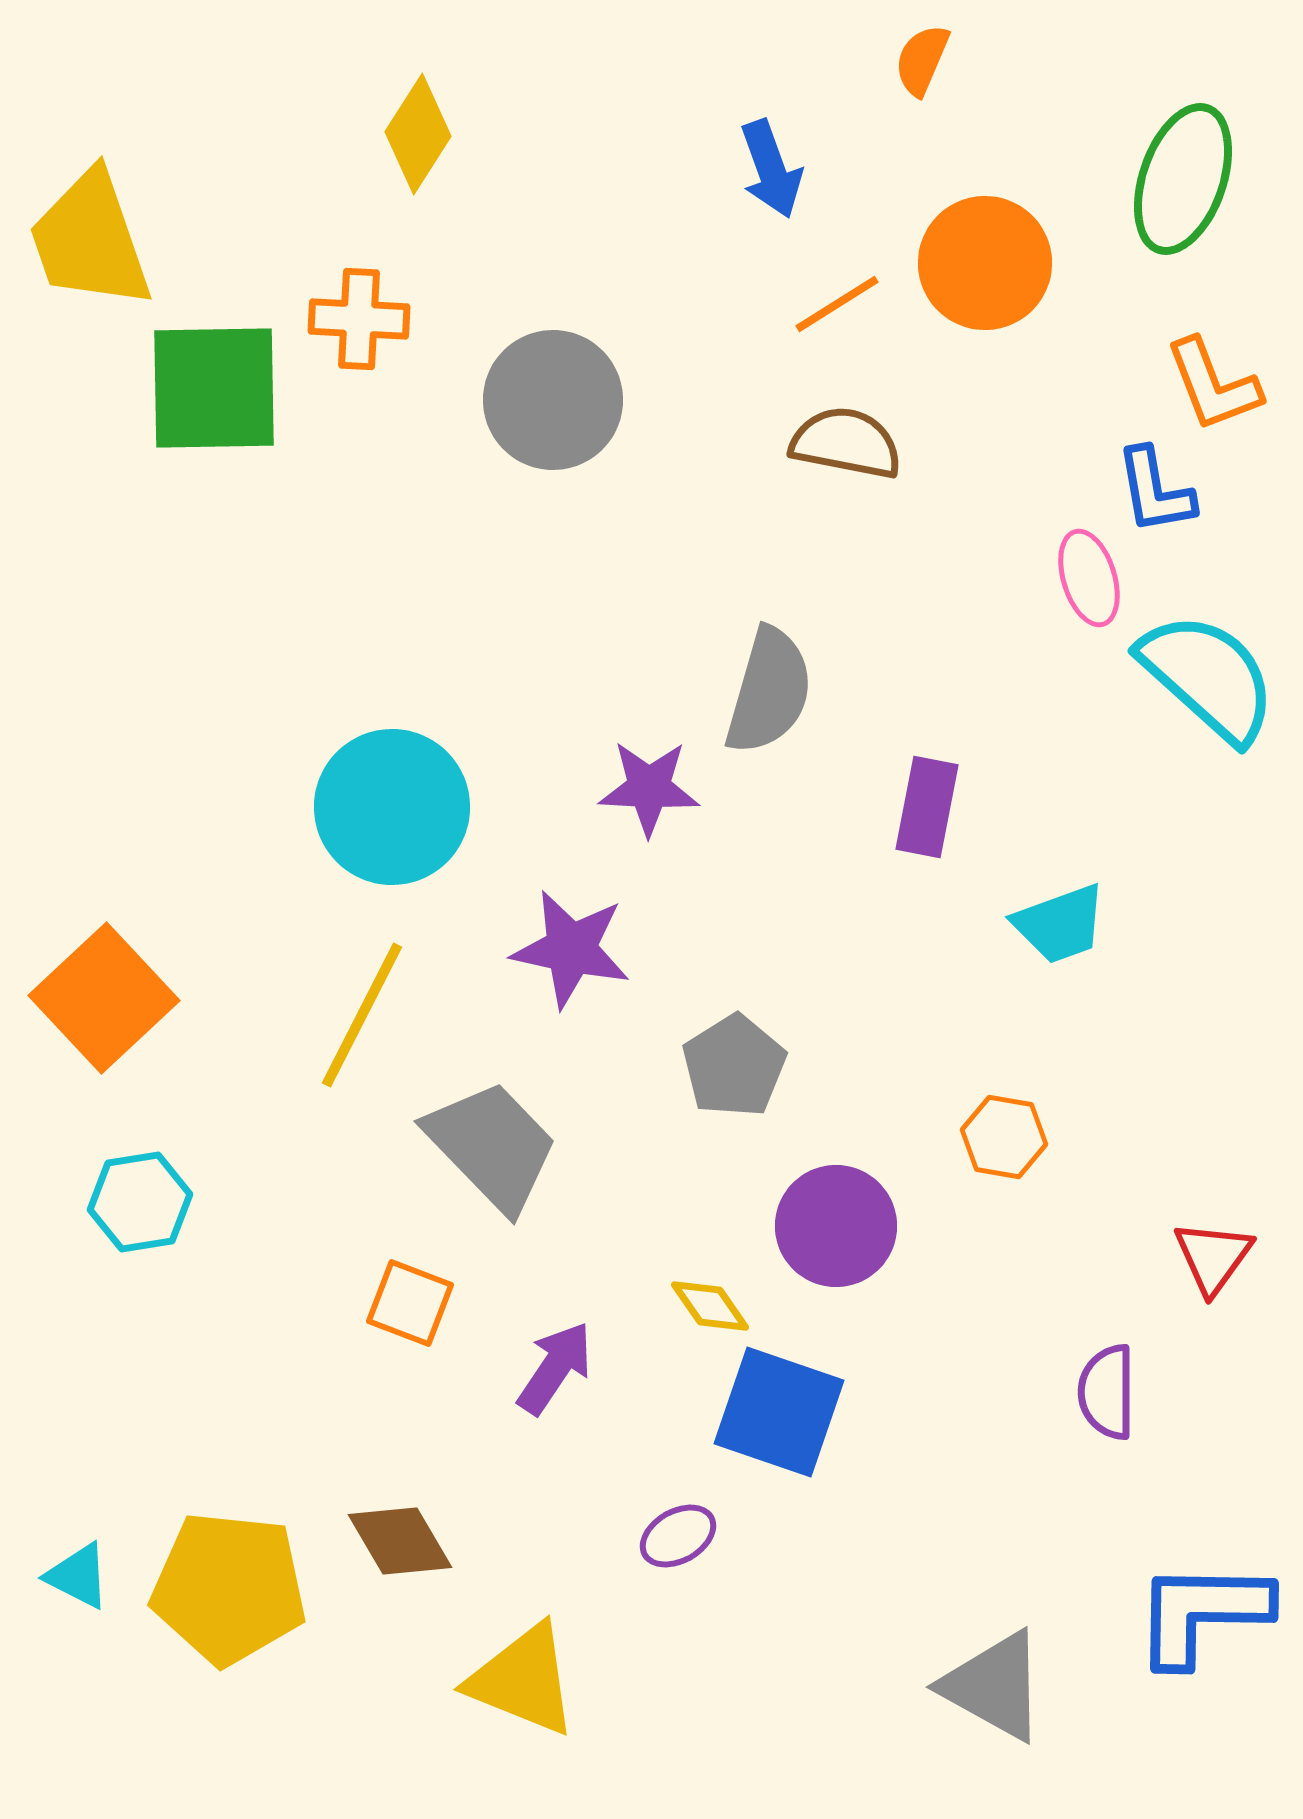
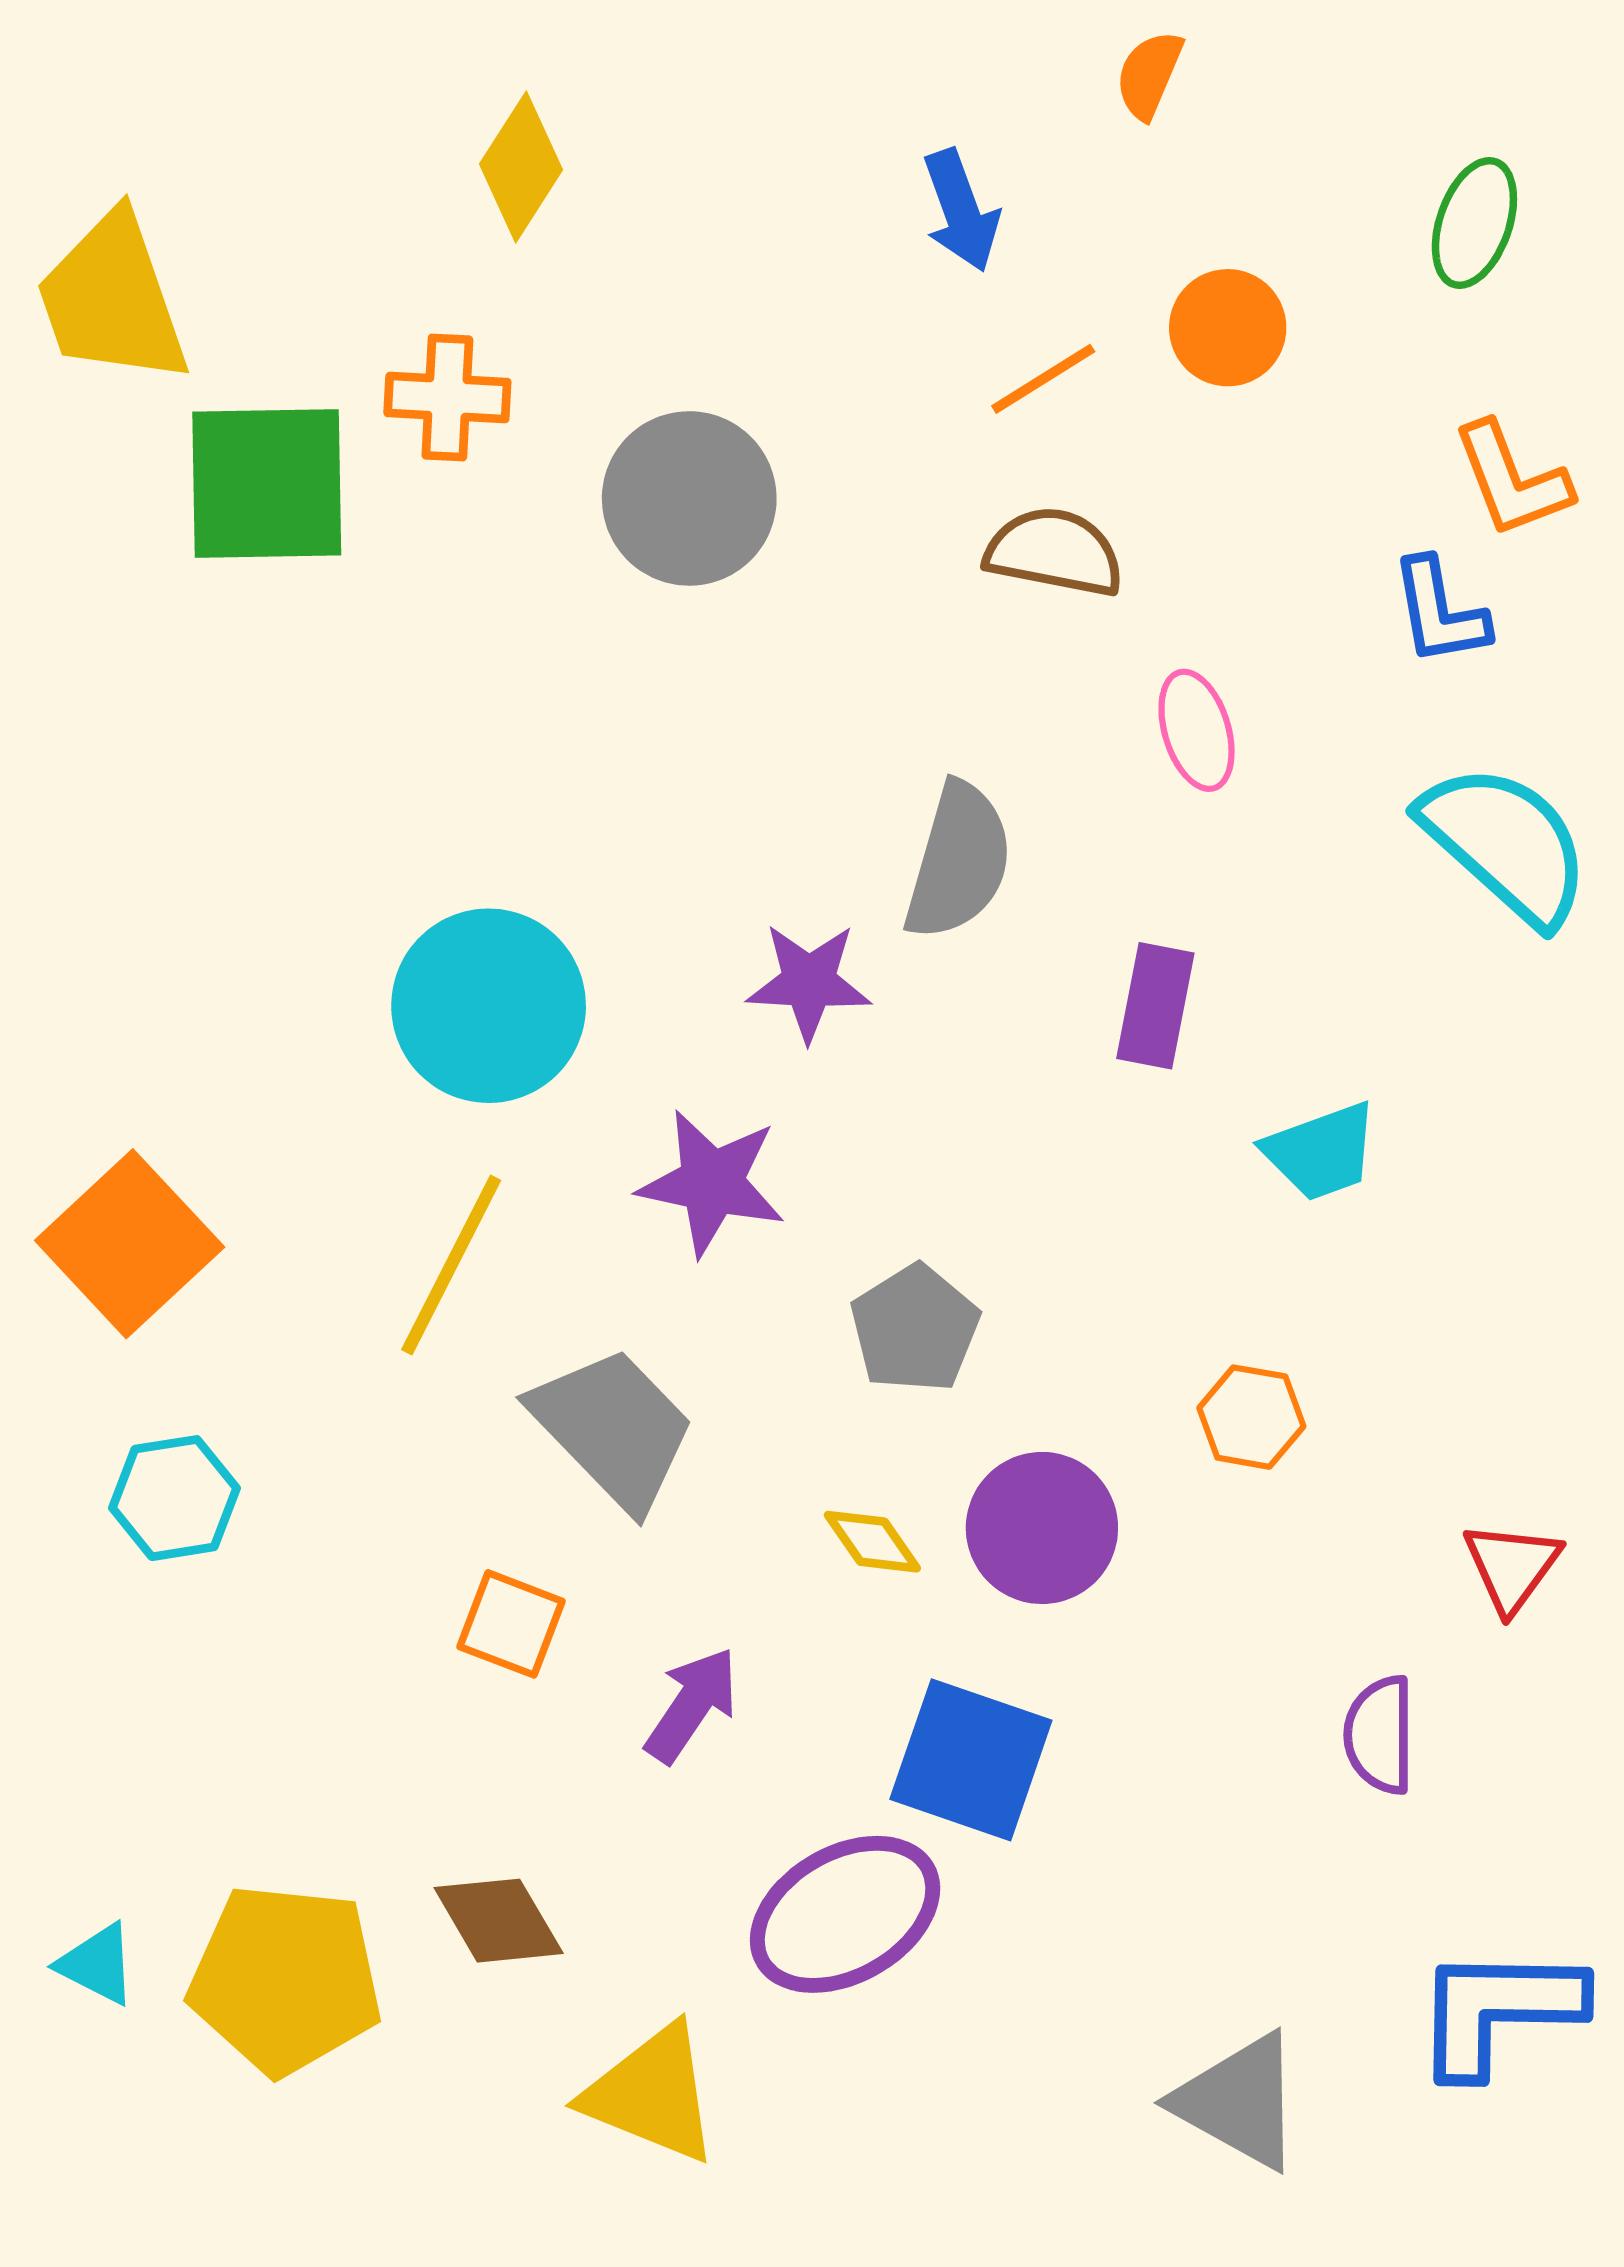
green ellipse: (1183, 179) -> (1474, 223), size x0.7
orange circle: (985, 263) -> (1228, 328), size x0.7
pink ellipse: (1089, 578) -> (1197, 730), moved
yellow diamond: (710, 1306) -> (872, 1542), moved
purple ellipse: (678, 1536) -> (845, 1914), size x2.0

